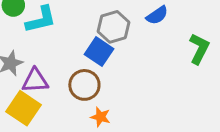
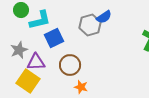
blue semicircle: (157, 15) -> (104, 17), moved
blue square: (99, 52) -> (54, 38), moved, turned 30

